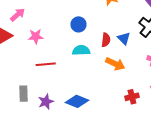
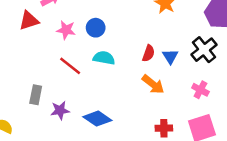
blue circle: (78, 24) -> (96, 28), moved
cyan semicircle: (81, 50) -> (104, 58), moved
red line: (46, 64) -> (70, 66), turned 30

